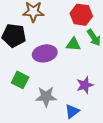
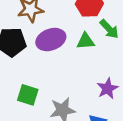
purple ellipse: (45, 53) -> (51, 40), moved

